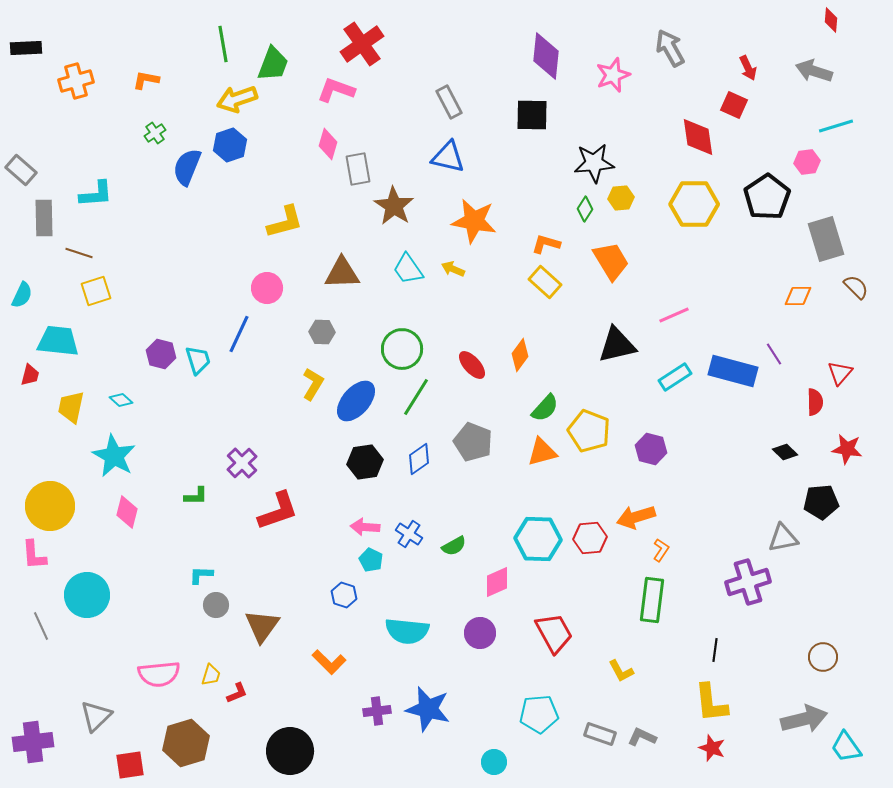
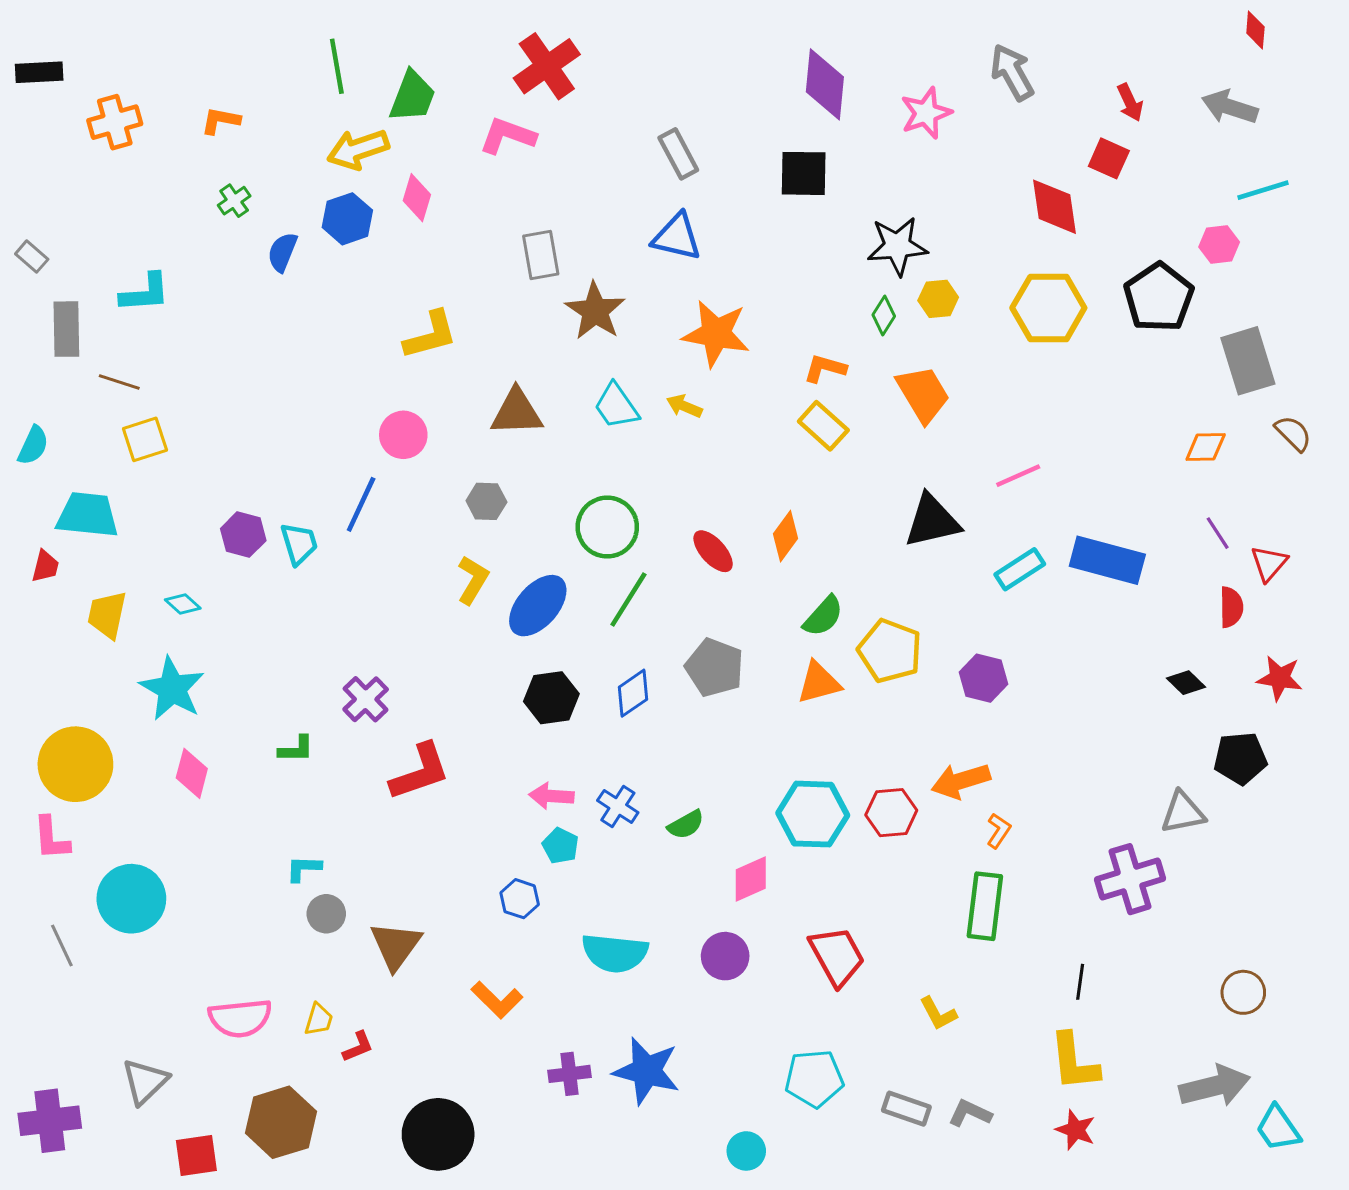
pink diamond: (328, 144) -> (417, 198), moved
blue semicircle: (187, 167) -> (282, 252), size x0.7
gray rectangle: (21, 170) -> (32, 257), size x0.7
purple line: (774, 354) -> (1218, 533), moved

